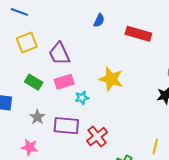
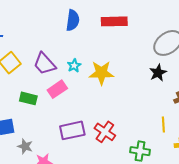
blue semicircle: (99, 20) -> (73, 20), size x1.5
cyan star: (82, 98) -> (74, 66), moved
gray star: (37, 117) -> (25, 146), moved

